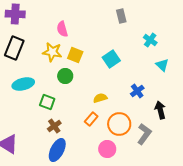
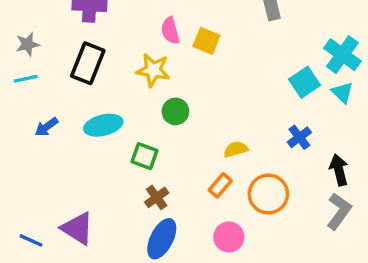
cyan cross: (150, 40) -> (342, 55), moved, size x1.5
yellow square: (75, 55) -> (206, 41), moved
cyan square: (111, 59) -> (305, 82), moved
gray L-shape: (144, 134) -> (339, 211), moved
pink circle: (107, 149) -> (229, 237), moved

